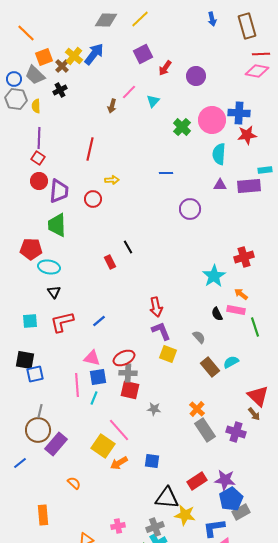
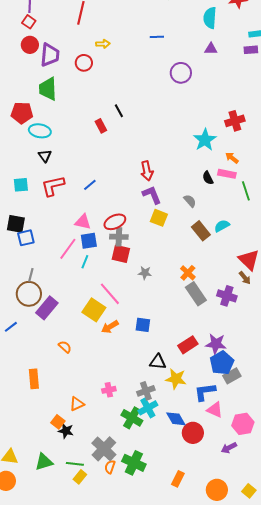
purple rectangle: (249, 186) -> (251, 50), moved, size x0.6
pink line: (77, 385) -> (68, 249), turned 40
black triangle: (167, 498) -> (158, 362), size x0.7

